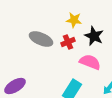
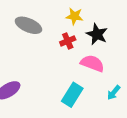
gray ellipse: (41, 39) -> (28, 25), moved

